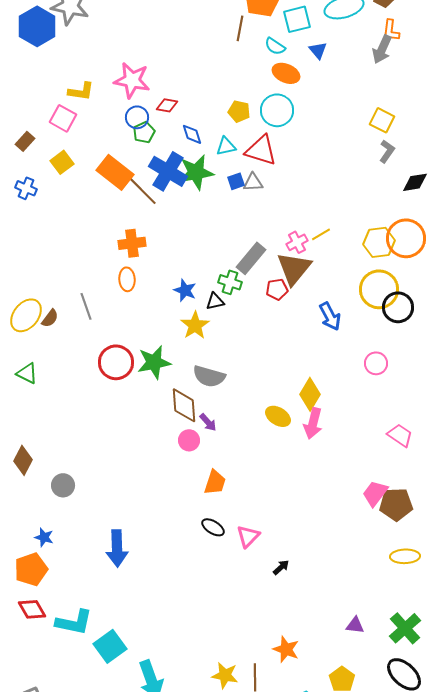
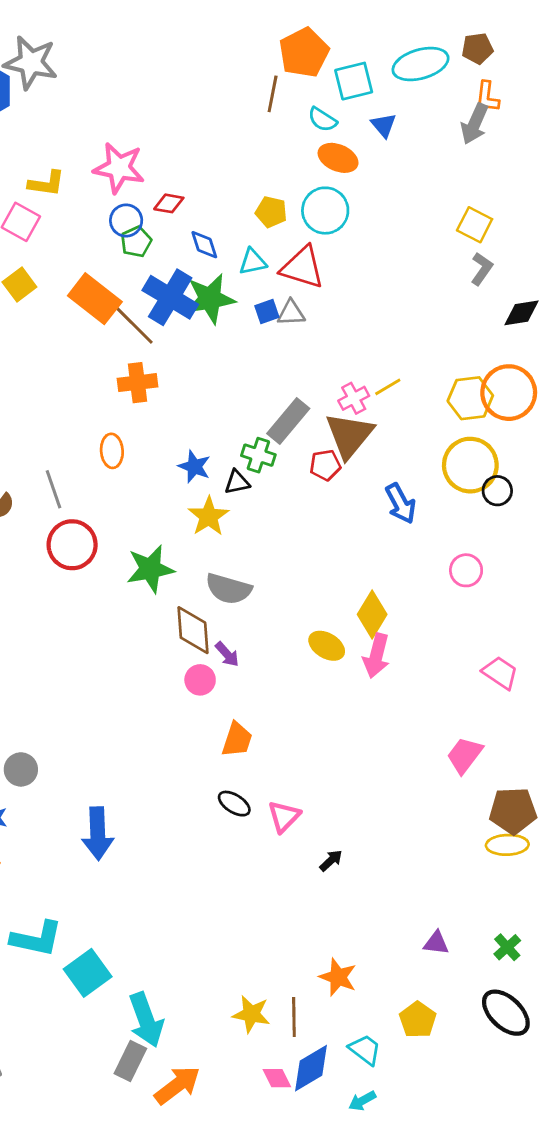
orange cross: (132, 243) -> (137, 383), moved
black circle: (398, 307) -> (497, 491), size x0.7
red circle: (116, 362) -> (72, 545), moved
gray circle: (63, 485) -> (21, 769), moved
brown pentagon: (396, 504) -> (513, 811), moved
green cross: (405, 628) -> (507, 947), size x0.6

